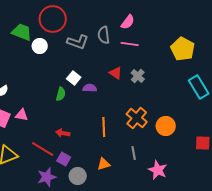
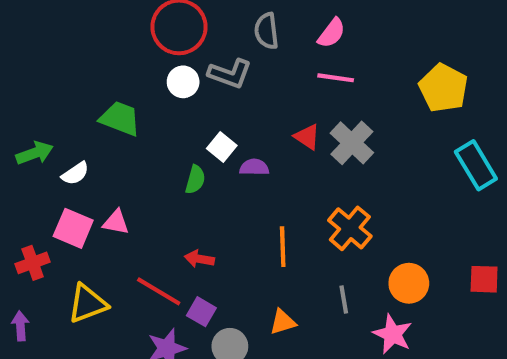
green trapezoid: (22, 32) -> (120, 118), moved
gray semicircle: (104, 35) -> (266, 31), moved
white circle: (40, 46) -> (183, 82), moved
gray cross: (138, 76) -> (352, 143), size x1.5
orange circle: (166, 126) -> (409, 283), moved

